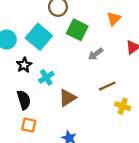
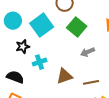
brown triangle: (67, 98) -> (64, 76), moved
black semicircle: (24, 100) -> (15, 77), turned -66

